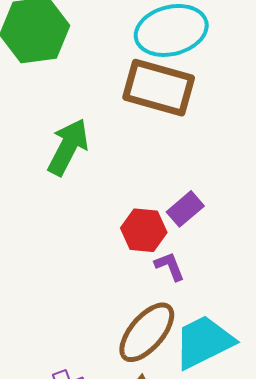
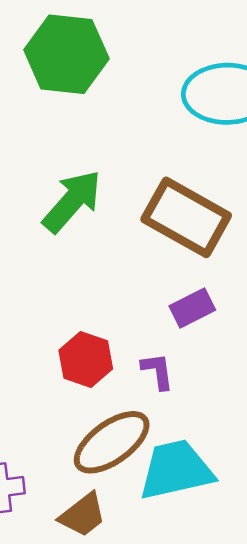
brown rectangle: (159, 88) -> (186, 217), moved
red hexagon: (144, 230) -> (86, 360), moved

